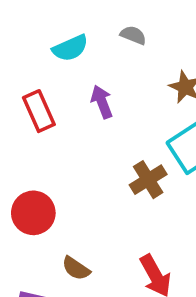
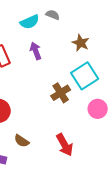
cyan semicircle: (70, 48) -> (30, 22), moved

